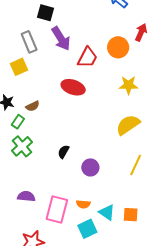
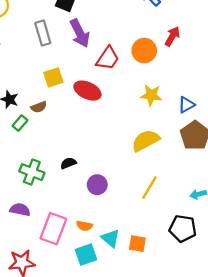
yellow square: (19, 67) -> (53, 77), moved
green cross: (22, 146) -> (32, 172), moved, turned -35
black semicircle: (63, 152) -> (68, 163), turned 32

